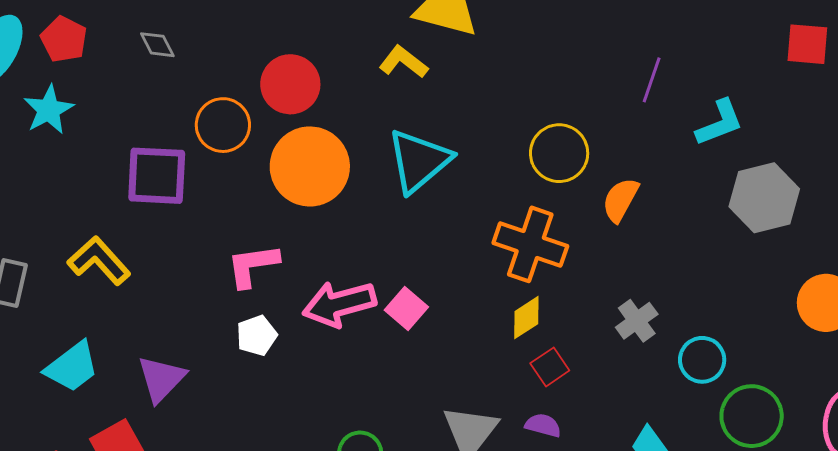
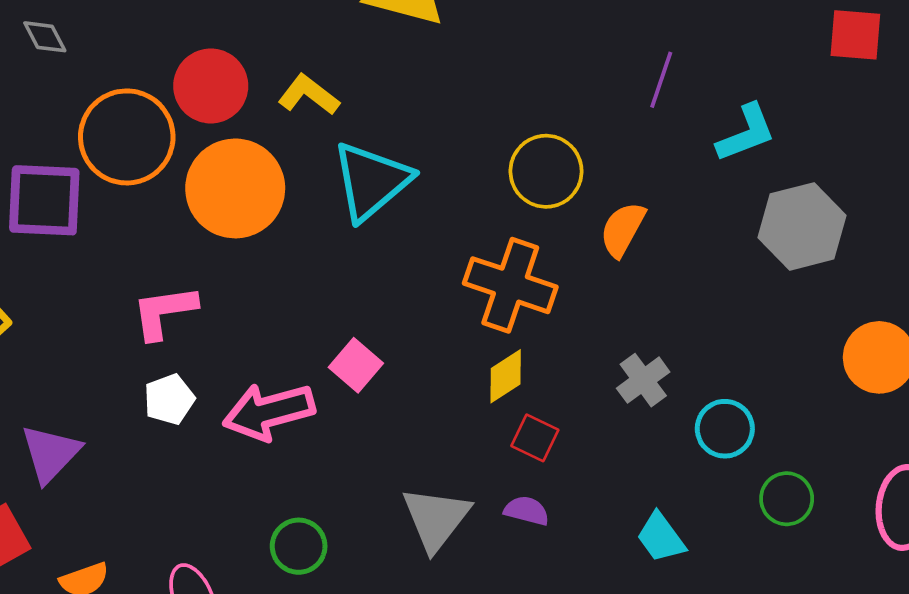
yellow L-shape: (403, 62) -> (309, 95), moved
orange circle: (223, 125) -> (127, 137), size x1.4
pink arrow: (339, 304) -> (269, 412), moved
red square: (550, 367) -> (535, 438), turned -30
green circle: (752, 416) -> (787, 499), size x0.7

